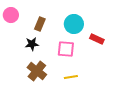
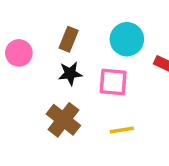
pink circle: (11, 15) -> (19, 53), moved
black star: (32, 44) -> (70, 73), moved

